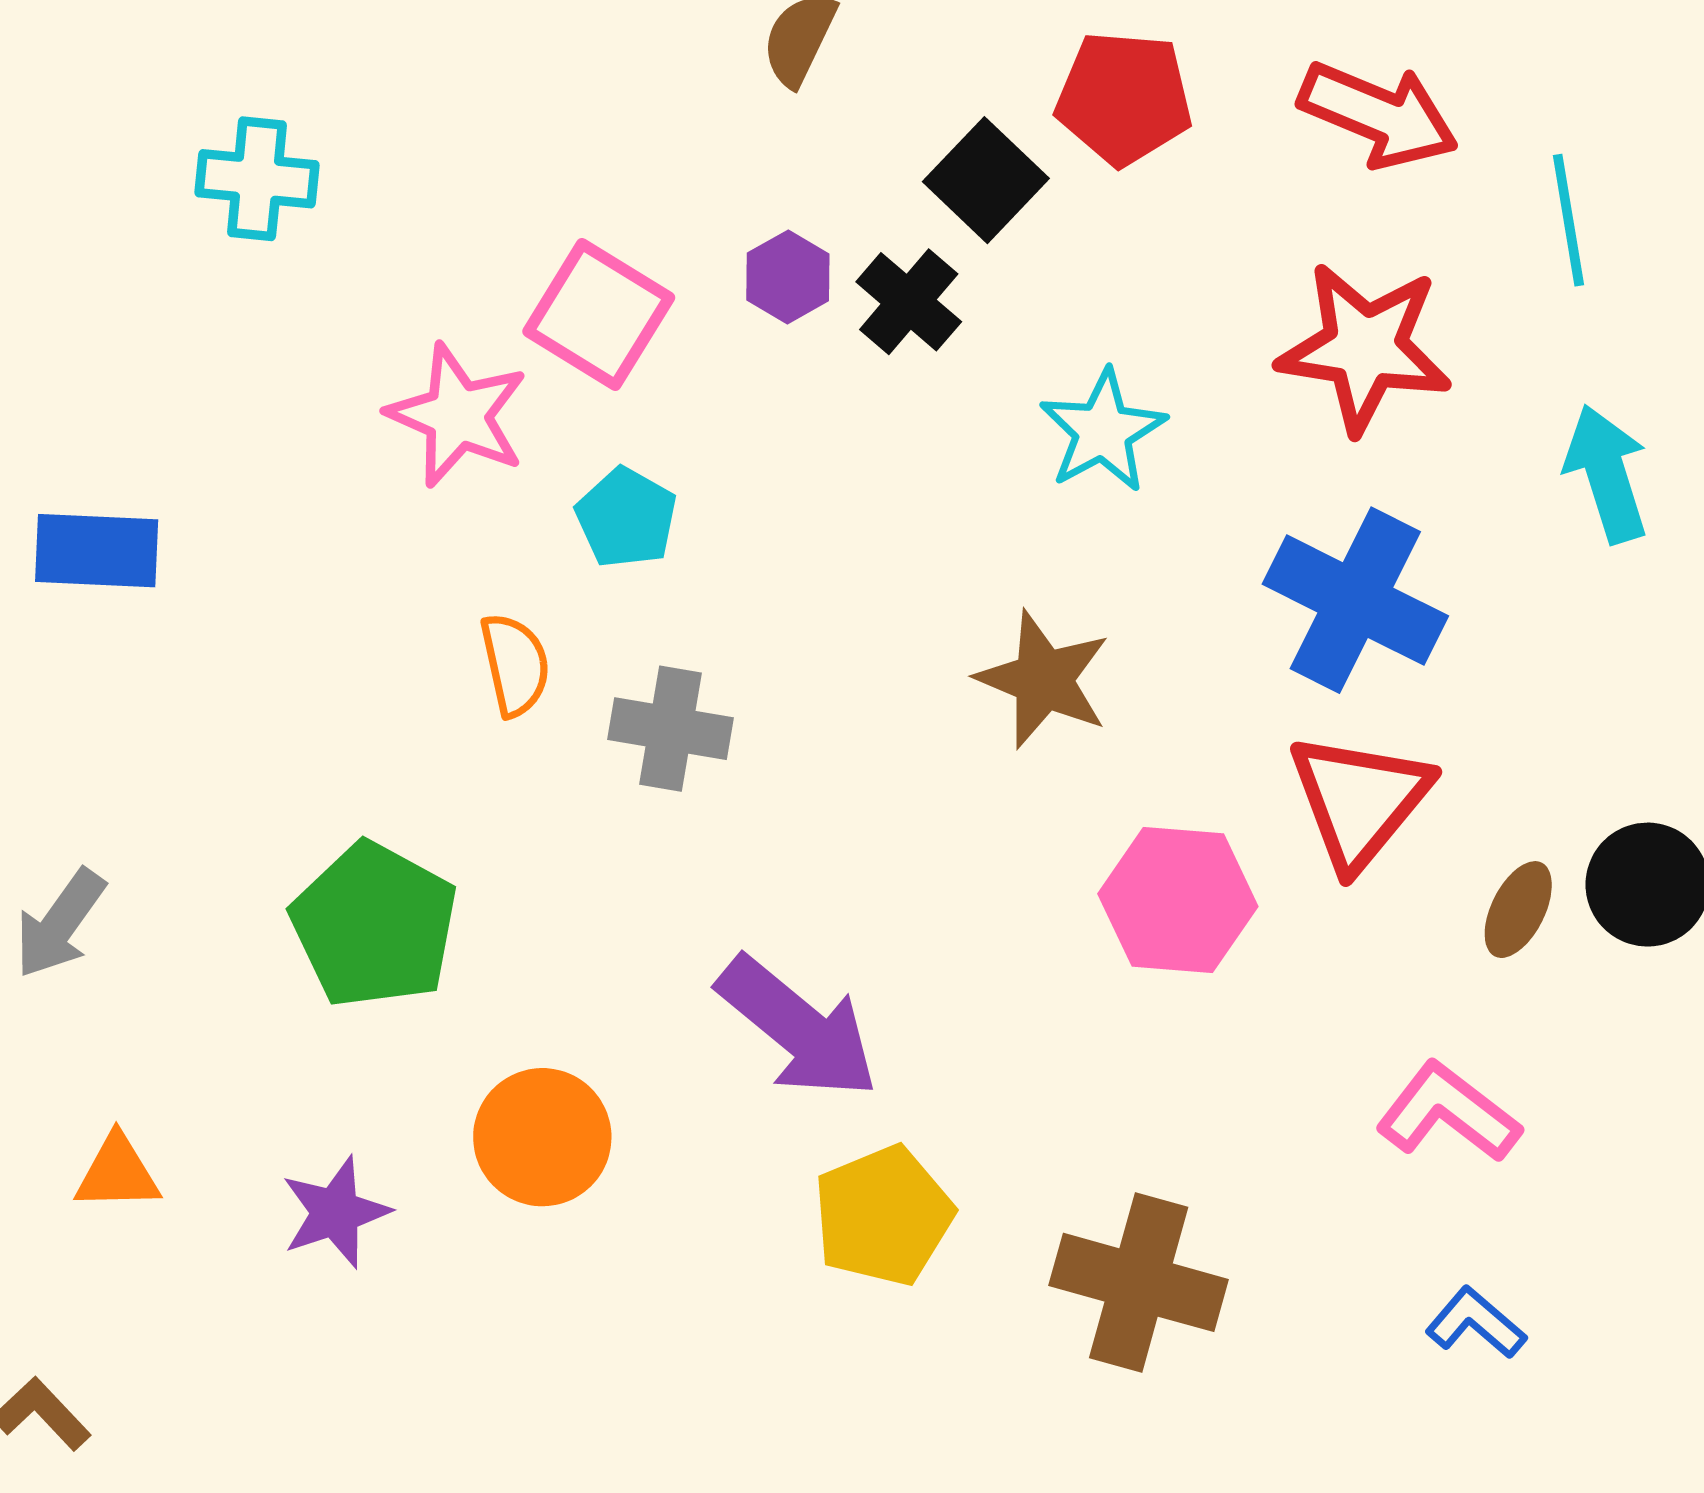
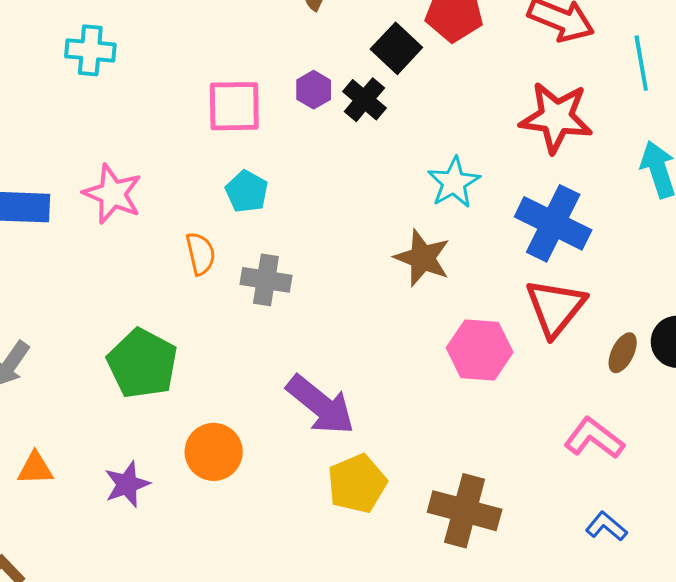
pink square: (599, 315) -> (234, 106), turned -32
pink star: (458, 415) -> (113, 194), moved
cyan star: (1103, 431) -> (454, 182), moved

